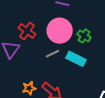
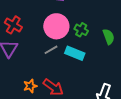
red cross: (27, 31) -> (13, 25), moved

